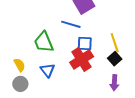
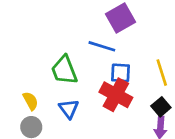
red cross: (82, 59) -> (116, 95), turned -30
black square: (115, 59) -> (161, 107), moved

